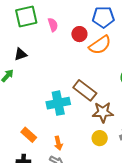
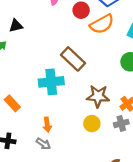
brown rectangle: (85, 90) -> (73, 59), moved
orange rectangle: (29, 135) -> (12, 103), moved

